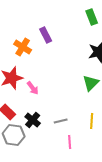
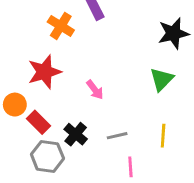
pink arrow: (33, 88) -> (95, 90), moved

